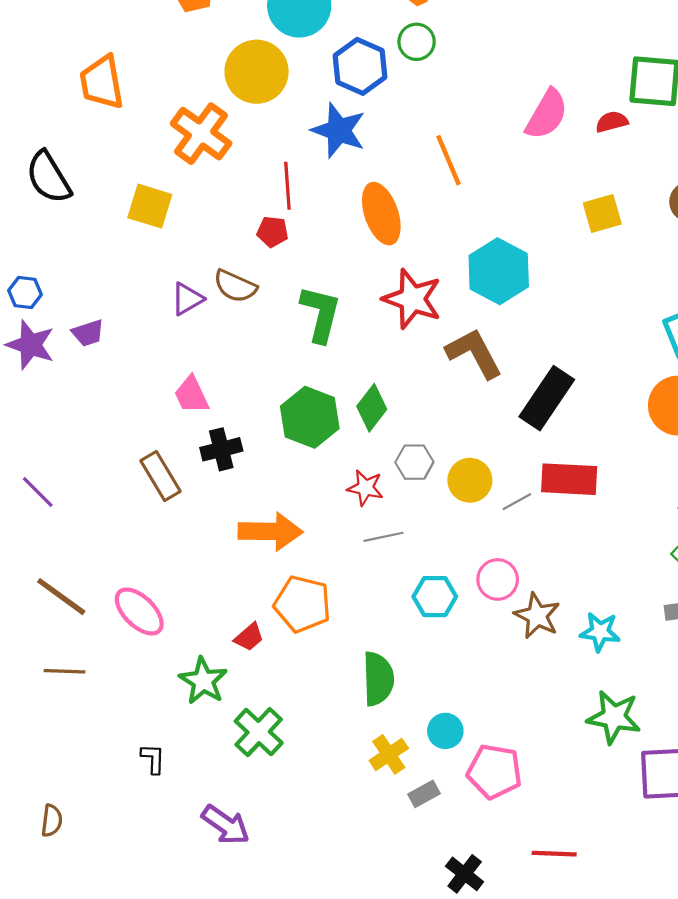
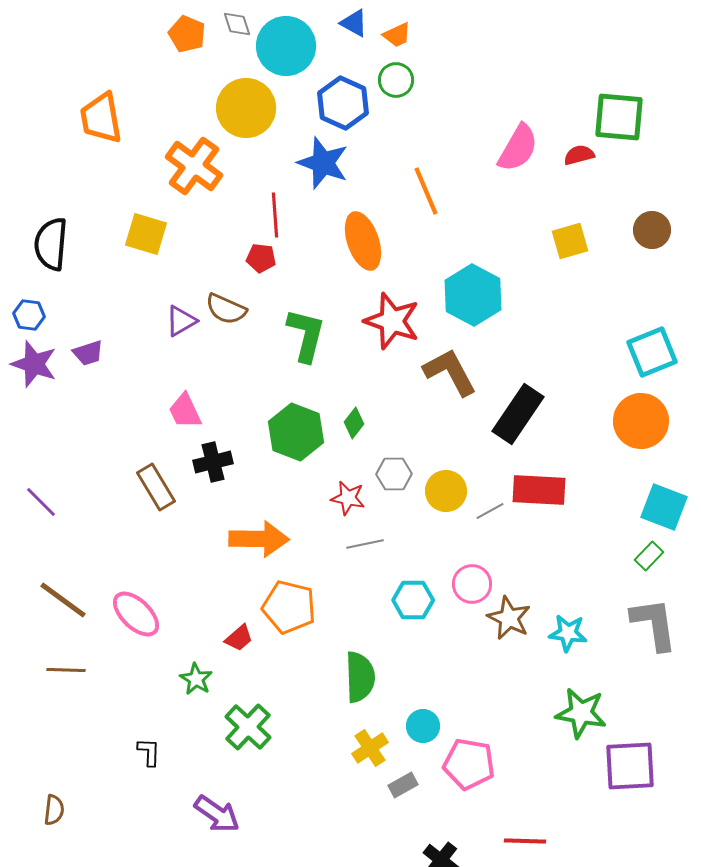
black semicircle: (48, 177) -> (51, 244), moved, turned 36
green diamond: (372, 408) -> (354, 423), size x0.7
green star: (203, 681) -> (196, 679), size x0.7

